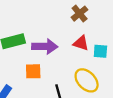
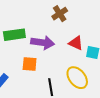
brown cross: (80, 14) -> (60, 14), moved

